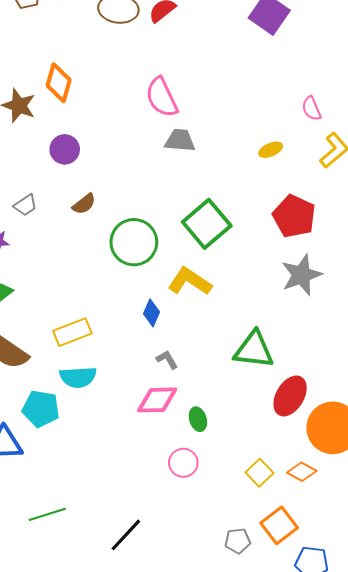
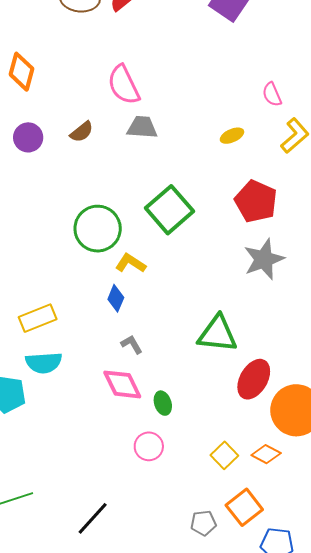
brown semicircle: (84, 204) -> (82, 132), moved
yellow L-shape: (190, 281) -> (131, 263), moved, size x0.7
pink diamond: (157, 400) -> (122, 384), turned 66

